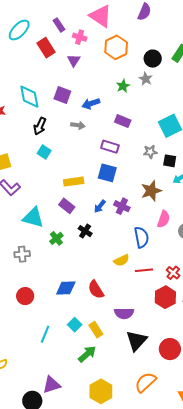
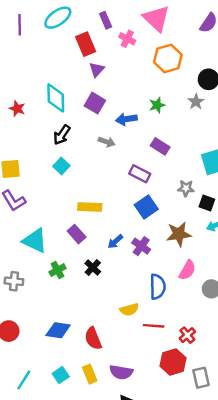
purple triangle: (74, 60) -> (97, 70), moved
green star: (123, 86) -> (157, 105), moved
blue square: (107, 173) -> (146, 207), moved, turned 30
yellow rectangle: (96, 330) -> (90, 374), moved

